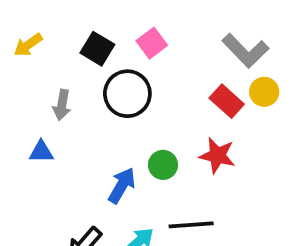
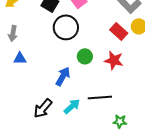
gray arrow: (62, 105) -> (13, 33), moved
green circle: (163, 165) -> (85, 56), moved

